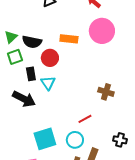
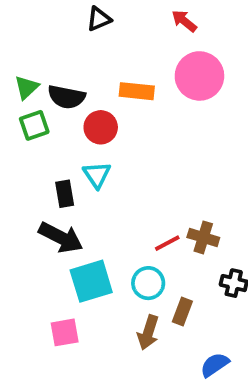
black rectangle: (31, 74) -> (65, 194), moved
brown cross: (106, 92) -> (203, 237), moved
black arrow: (24, 99) -> (61, 237), moved

